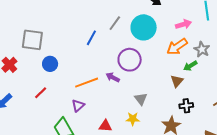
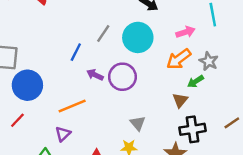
blue circle: (50, 64) -> (27, 85), size x1.6
purple arrow: (113, 77) -> (95, 75), moved
black cross: (186, 106) -> (192, 129), size x1.5

